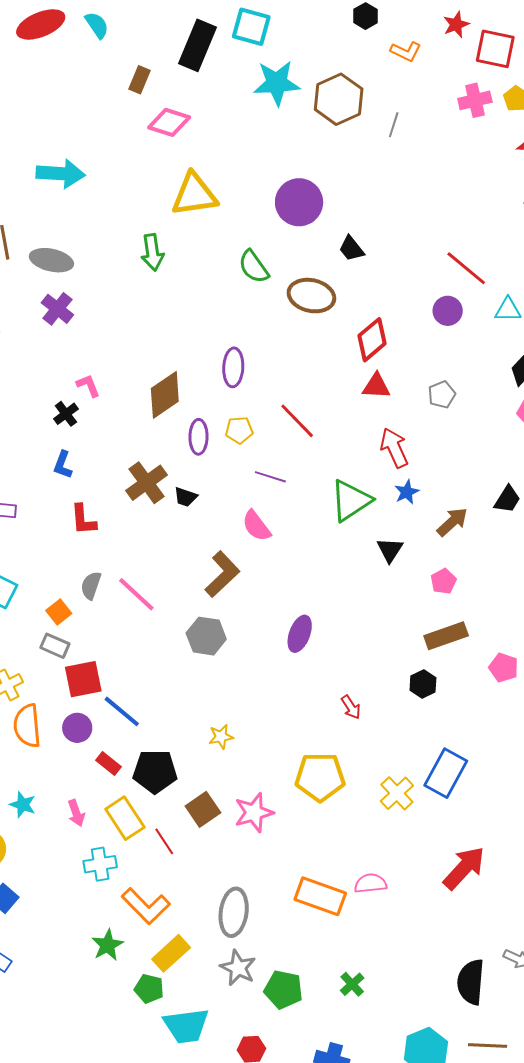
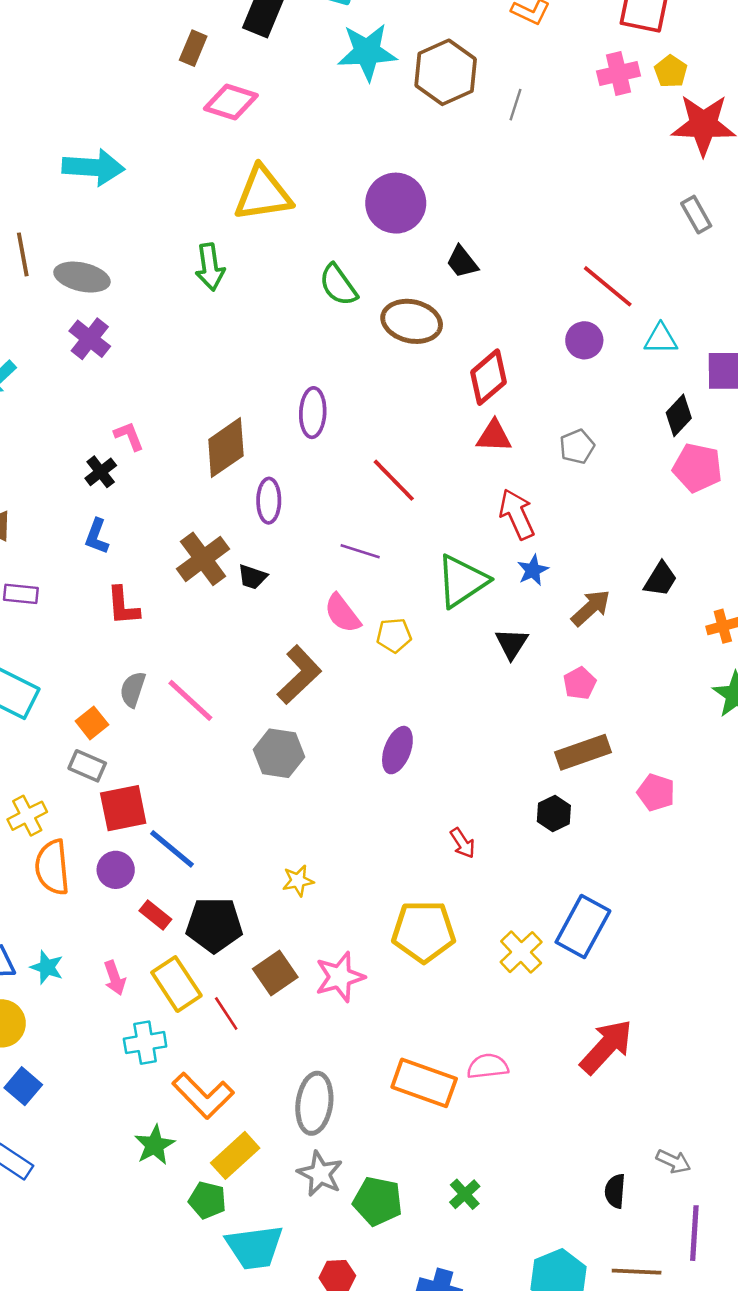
yellow pentagon: (239, 430) -> (394, 635), moved
black semicircle: (471, 982) -> (615, 1191), size x0.6

